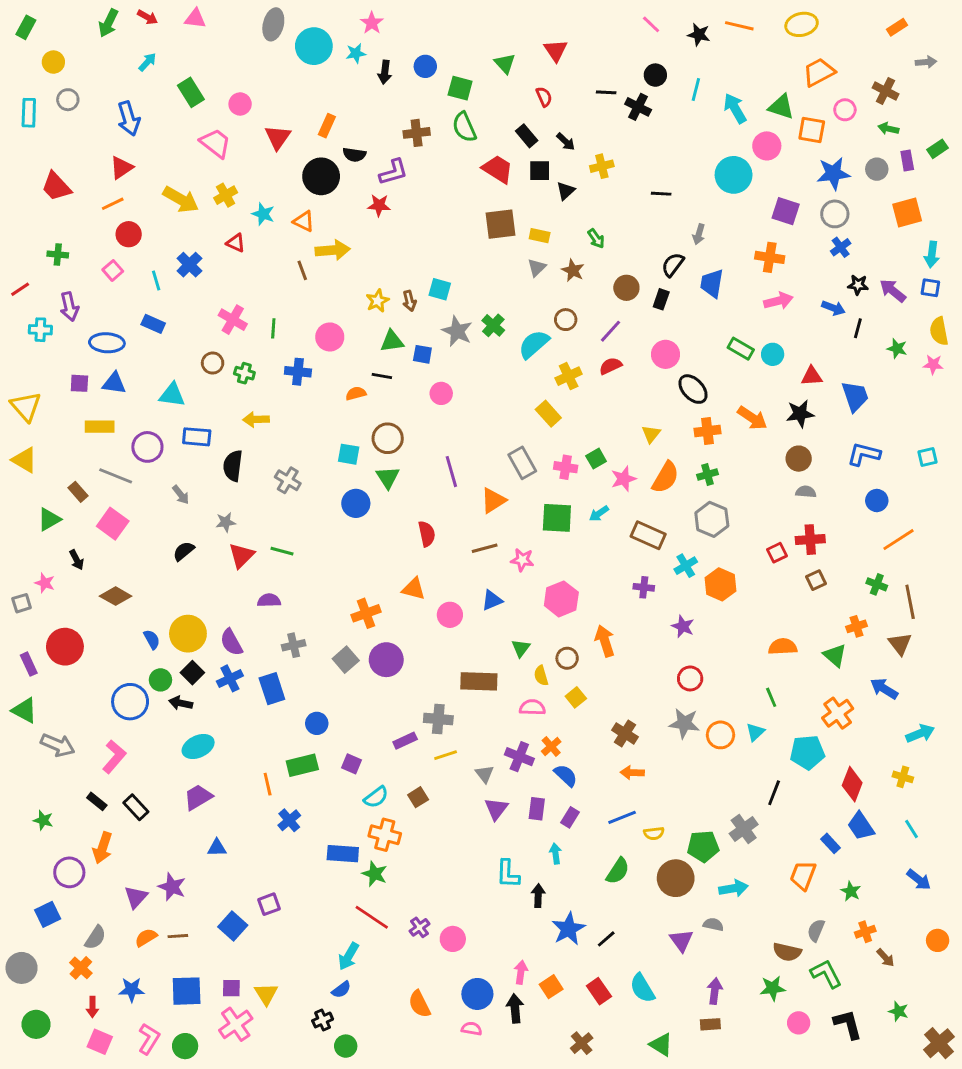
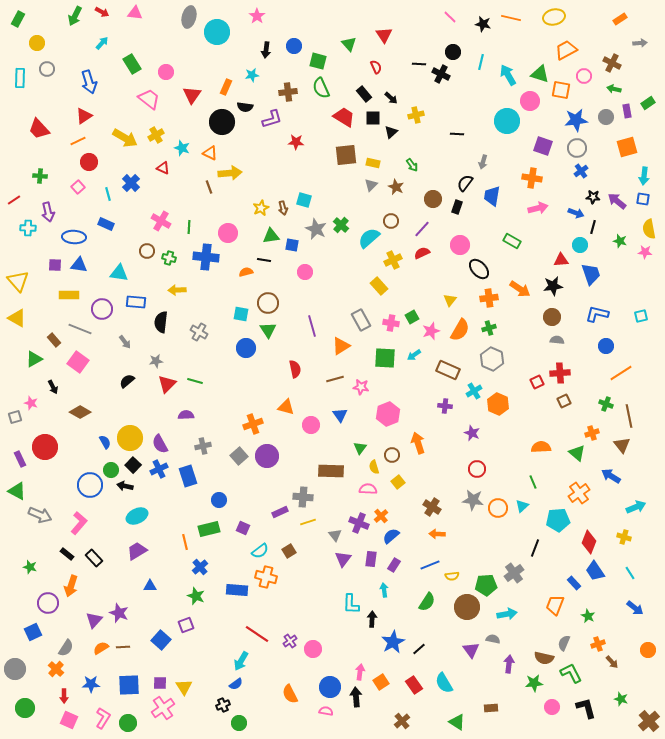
cyan star: (356, 53) -> (252, 75), moved
red star: (379, 205) -> (296, 142), moved
cyan circle: (773, 354) -> (580, 245), moved
blue cross: (298, 372) -> (206, 257), size x1.4
blue triangle: (492, 600) -> (340, 415), turned -42
blue semicircle: (566, 775) -> (391, 536), turned -84
green star: (375, 874) -> (196, 596), moved
purple arrow: (715, 991) -> (509, 664), moved

